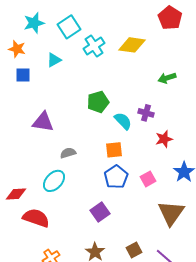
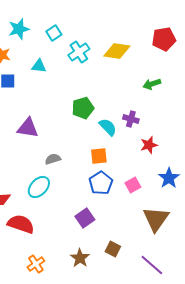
red pentagon: (170, 18) -> (164, 39), moved, turned 30
cyan square: (69, 27) -> (54, 33), size x0.7
cyan triangle: (54, 60) -> (39, 66), turned 35
brown square: (134, 250) -> (113, 249), moved, turned -35

